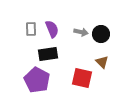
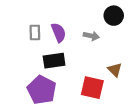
black circle: (101, 34) -> (114, 16), moved

